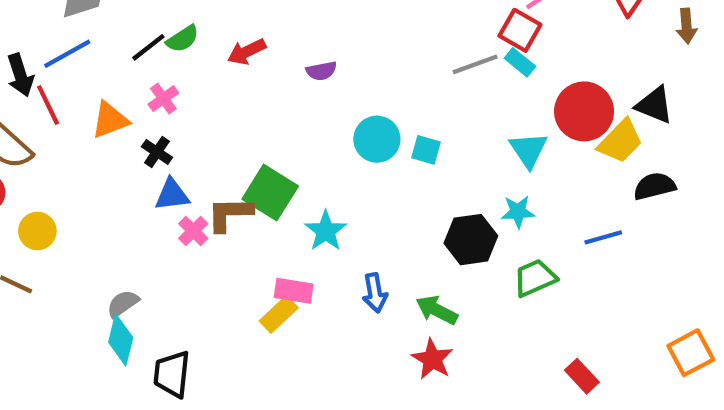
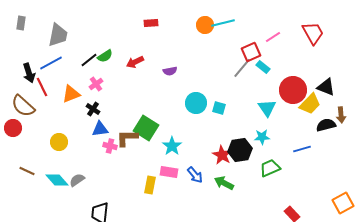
brown arrow: (687, 26) -> (341, 115), moved
red square: (520, 30) -> (251, 52), moved, turned 36
gray line: (475, 64) -> (242, 68), turned -30
yellow circle: (37, 231) -> (59, 142), moved
pink cross: (193, 231) -> (110, 146), turned -32
pink rectangle: (294, 291) -> (169, 172), moved
blue arrow: (375, 293) -> (195, 175), turned -30
yellow rectangle: (279, 314) -> (150, 185), turned -36
cyan diamond: (121, 340) -> (57, 180), moved, turned -55
red star: (432, 359) -> (222, 155), moved

